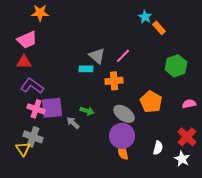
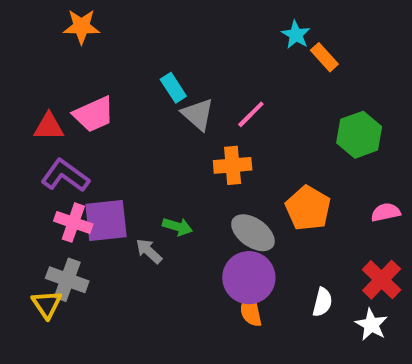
pink trapezoid: (27, 40) -> (94, 114), moved
cyan rectangle: (86, 69) -> (173, 88), moved, turned 56

